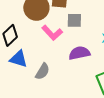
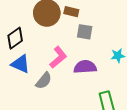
pink L-shape: (52, 33) -> (58, 57), moved, turned -95

